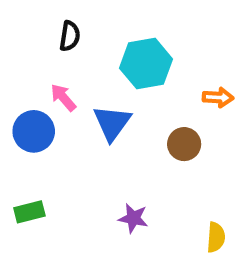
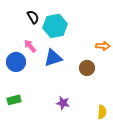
black semicircle: (70, 36) -> (33, 17), turned -40
cyan hexagon: (146, 64) -> (55, 26), moved
blue triangle: (112, 123) -> (53, 58), turned 36

